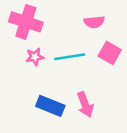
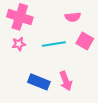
pink star: (35, 57) -> (19, 44), moved

